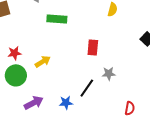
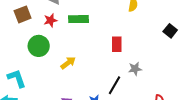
red star: (15, 53) -> (50, 20), moved
green circle: (16, 75) -> (39, 46), moved

